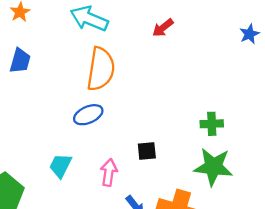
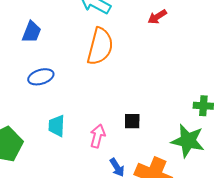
blue ellipse: (88, 115) -> (41, 77), moved
green cross: (212, 124) -> (203, 106), moved
cyan trapezoid: (60, 166) -> (57, 126), turned -30

